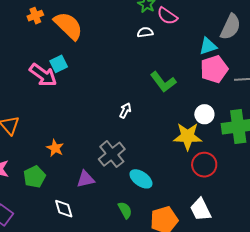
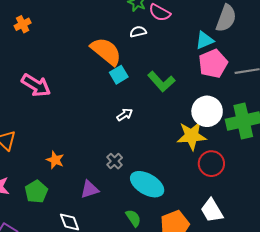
orange semicircle: (68, 26) -> (106, 51), moved
cyan square: (59, 64) -> (119, 75), moved
white arrow: (125, 110) -> (125, 115), turned 35
white circle: (204, 114) -> (207, 111), size x1.5
gray cross: (112, 154) -> (115, 161), size x0.6
cyan ellipse: (141, 179) -> (147, 184), size x1.4

